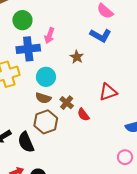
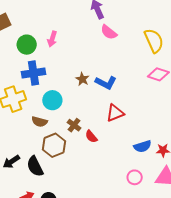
blue L-shape: (101, 35) -> (106, 83), moved
pink arrow: (49, 36) -> (52, 39), moved
brown semicircle: (43, 98) -> (39, 122), moved

